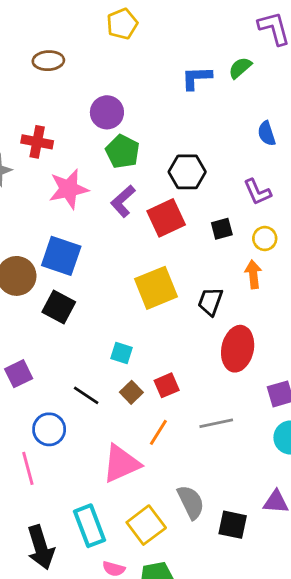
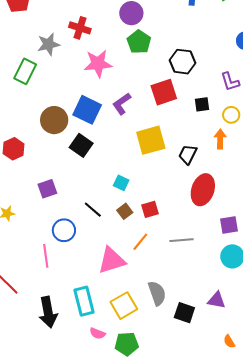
purple L-shape: (123, 201) -> (122, 104), moved

